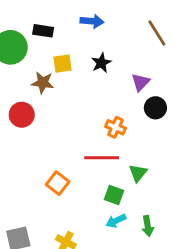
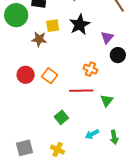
black star: (101, 63) -> (80, 25), size x1.5
red circle: (22, 115) -> (26, 75), moved
orange square: (58, 183) -> (50, 76), moved
green square: (114, 195) -> (61, 117), moved, turned 32

